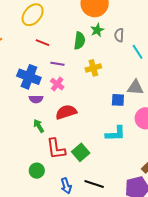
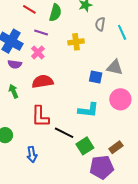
gray semicircle: (119, 35) -> (100, 24), moved
green semicircle: (80, 41) -> (55, 13), moved
red L-shape: (56, 149) -> (40, 116), moved
green square: (81, 152) -> (85, 146), moved
black line: (94, 184) -> (64, 133), moved

